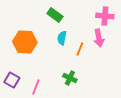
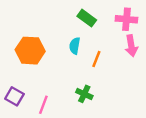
green rectangle: (55, 15) -> (87, 18), moved
pink arrow: (99, 38) -> (131, 46), moved

